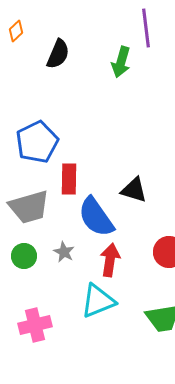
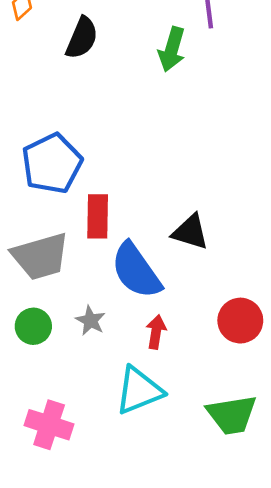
red arrow: (110, 260) -> (156, 332), size x0.7
pink cross: (35, 325) -> (49, 425), turned 32

